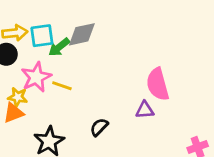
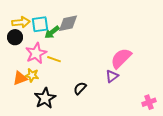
pink semicircle: (158, 84) -> (121, 58), turned 60
yellow star: (18, 97) -> (32, 75), moved
purple triangle: (145, 110) -> (112, 76), turned -32

